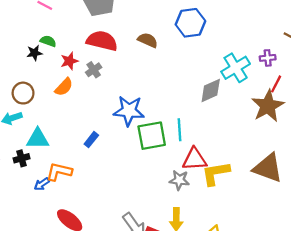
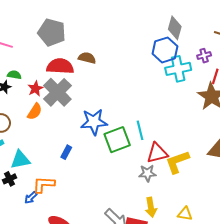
blue hexagon: (190, 23) -> (165, 50), moved
brown semicircle: (148, 40) -> (87, 58), moved
cyan cross: (236, 68) -> (178, 69), turned 30
gray cross: (94, 70) -> (57, 92), size x2.0
gray diamond: (211, 91) -> (175, 28), moved, turned -40

